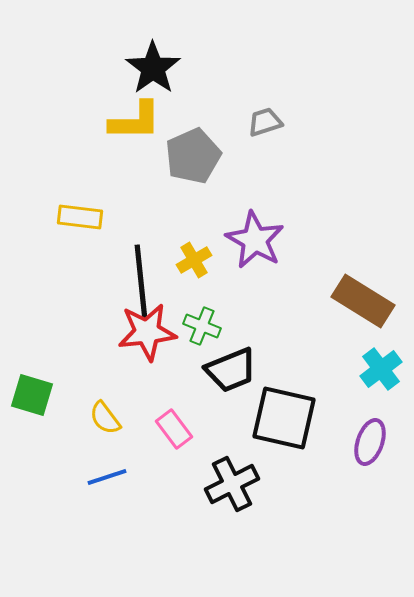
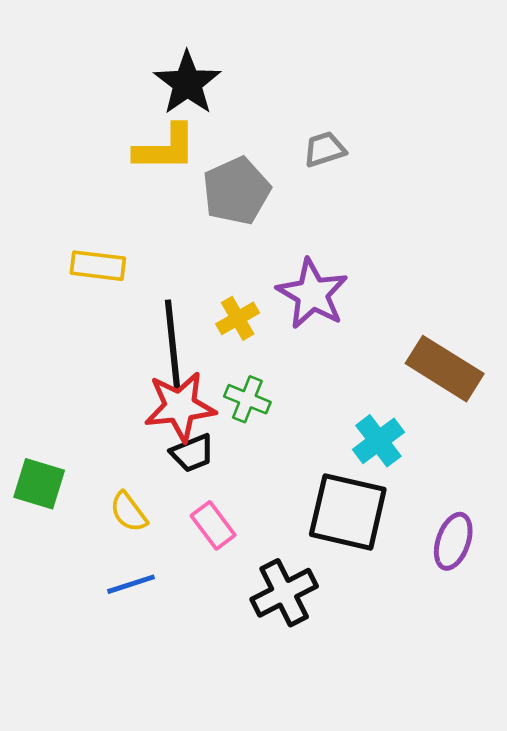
cyan cross: (381, 369) -> (378, 441), moved
black trapezoid: (231, 370) -> (192, 453), moved, size x0.7

